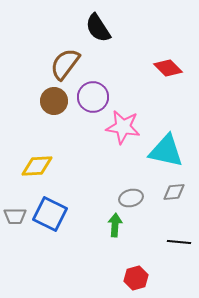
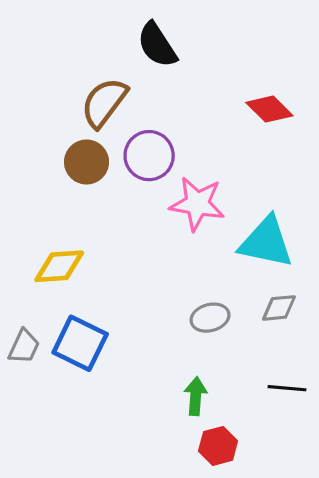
gray trapezoid: (15, 216) -> (24, 346), turned -65
green arrow: (115, 225) -> (196, 396), moved

